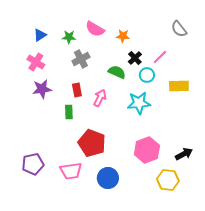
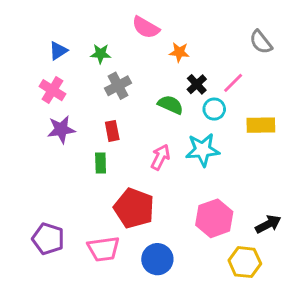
pink semicircle: (95, 29) -> (146, 27), moved
pink arrow: (100, 98) -> (160, 157), moved
purple pentagon: (33, 164) -> (48, 239), turned 30

